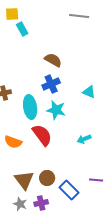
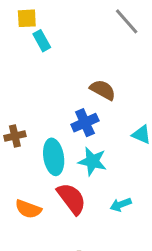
gray line: (79, 16) -> (127, 21), turned 42
brown semicircle: (53, 60) -> (103, 90), moved
cyan arrow: (84, 139) -> (121, 205), moved

